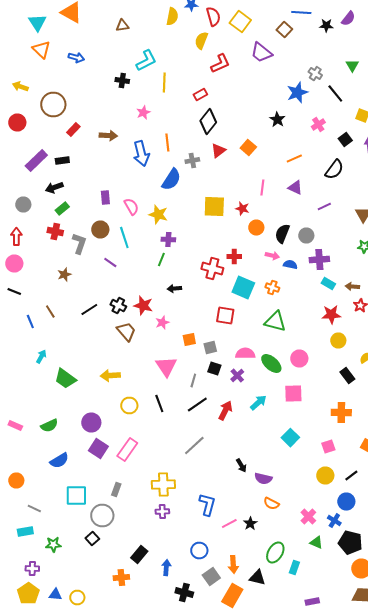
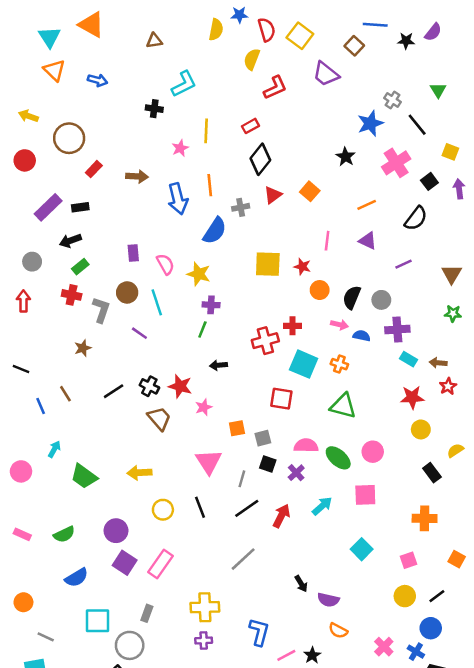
yellow line: (164, 82) -> (206, 131), moved
pink cross: (318, 124) -> (396, 163), size x1.6
pink circle: (14, 264) -> (21, 471), moved
red cross: (212, 268) -> (265, 341), turned -30

